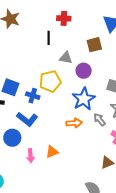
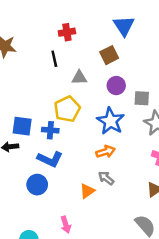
purple circle: (84, 71) -> (116, 86), moved
gray arrow: (100, 120) -> (106, 178), moved
pink arrow: (31, 156) -> (66, 225), moved

